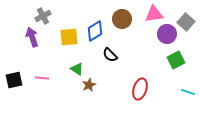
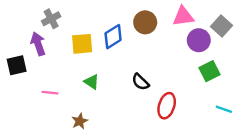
black semicircle: (110, 55) -> (140, 82), moved
black square: (14, 80) -> (17, 65), moved
brown star: (89, 85) -> (80, 121), moved

